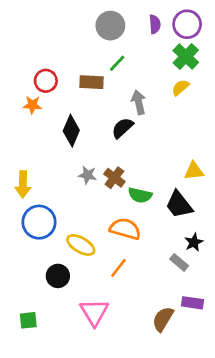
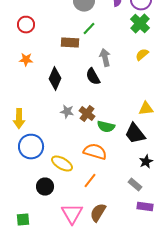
red circle: (46, 81) -> (26, 25), moved
yellow semicircle: (180, 87) -> (142, 55), moved
black semicircle: (122, 128) -> (93, 77), turned -78
gray rectangle: (179, 262) -> (135, 185), moved
brown semicircle: (163, 319) -> (98, 213), moved

